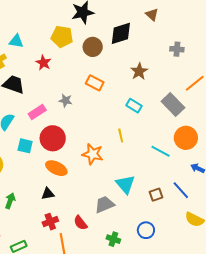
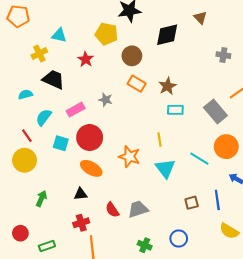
brown circle: (93, 47) -> (132, 56), moved
brown star: (139, 71) -> (167, 86), moved
cyan rectangle: (134, 106) -> (175, 110), turned -35
cyan triangle: (125, 184) -> (165, 168), moved
blue line: (181, 190) -> (217, 200), turned 30
red semicircle: (80, 223) -> (112, 210), moved

